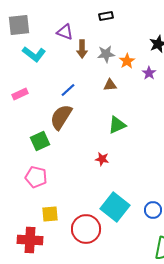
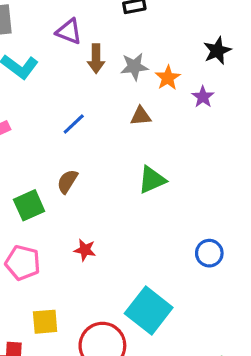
brown semicircle: (61, 117) -> (67, 181), moved, size x0.6
red star: (102, 159) -> (85, 250), moved
blue circle: (153, 210) -> (209, 253), moved

